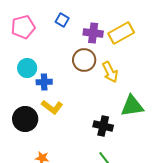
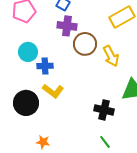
purple cross: (93, 33) -> (67, 26), moved

